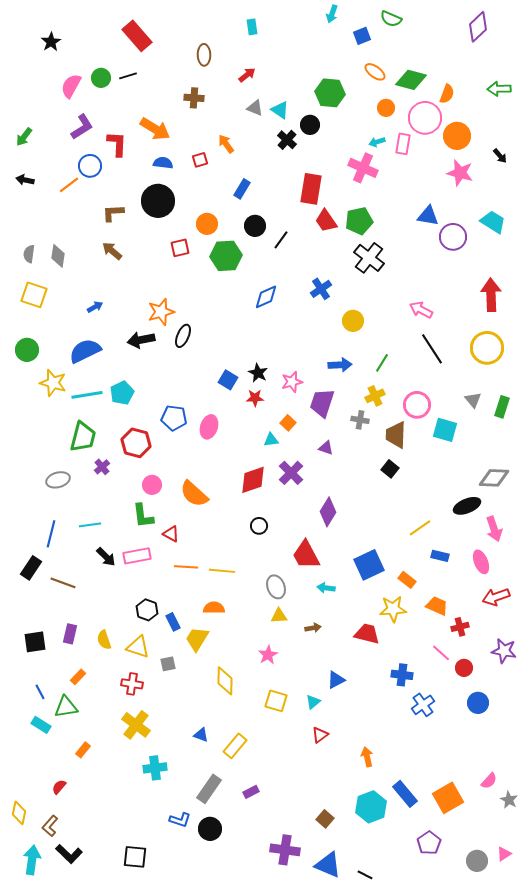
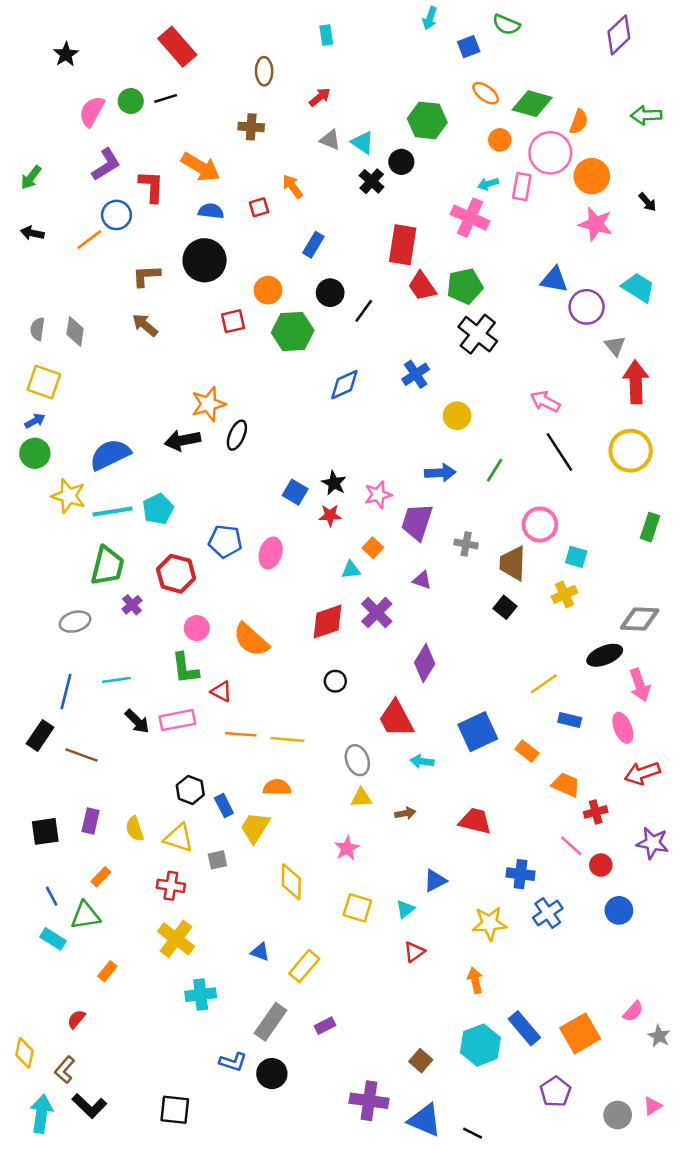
blue arrow: (95, 307) -> (35, 421), moved
yellow cross: (375, 396) -> (565, 594), moved
gray triangle: (473, 400) -> (615, 346), moved
cyan square: (445, 430) -> (576, 557), size x0.7
yellow star: (393, 609) -> (489, 923), moved

